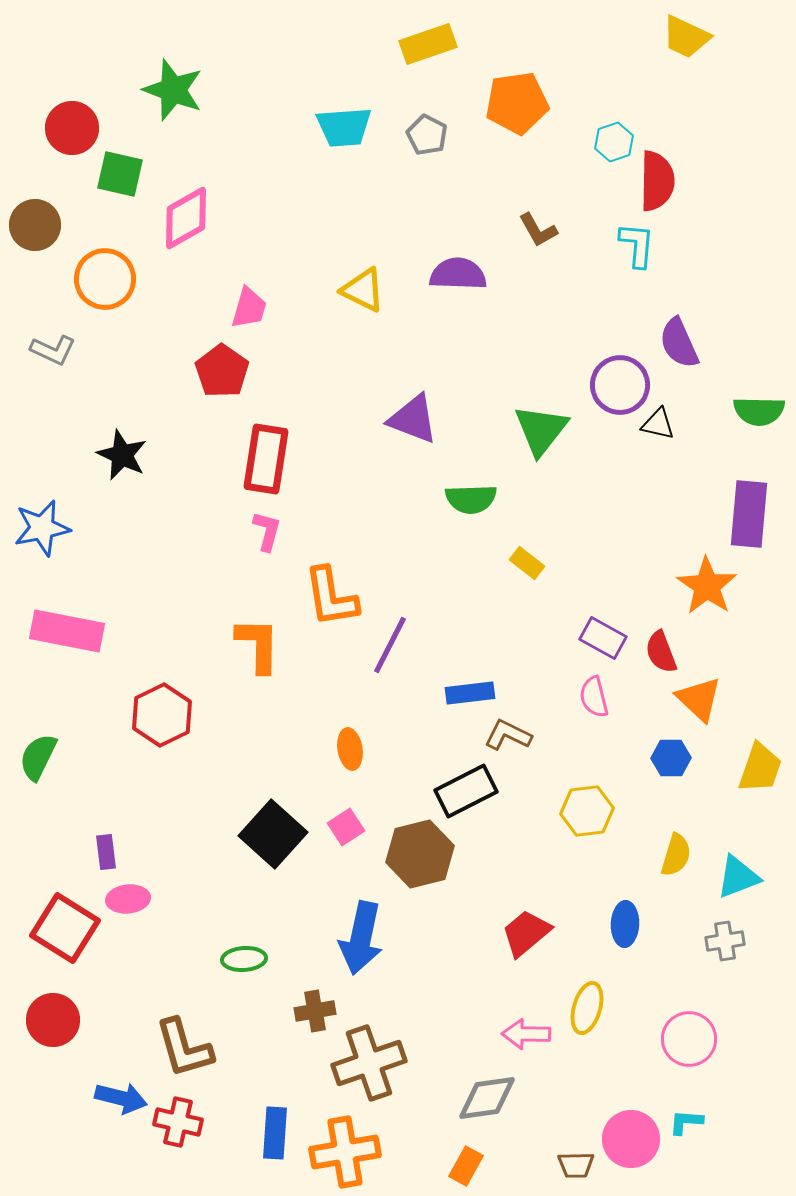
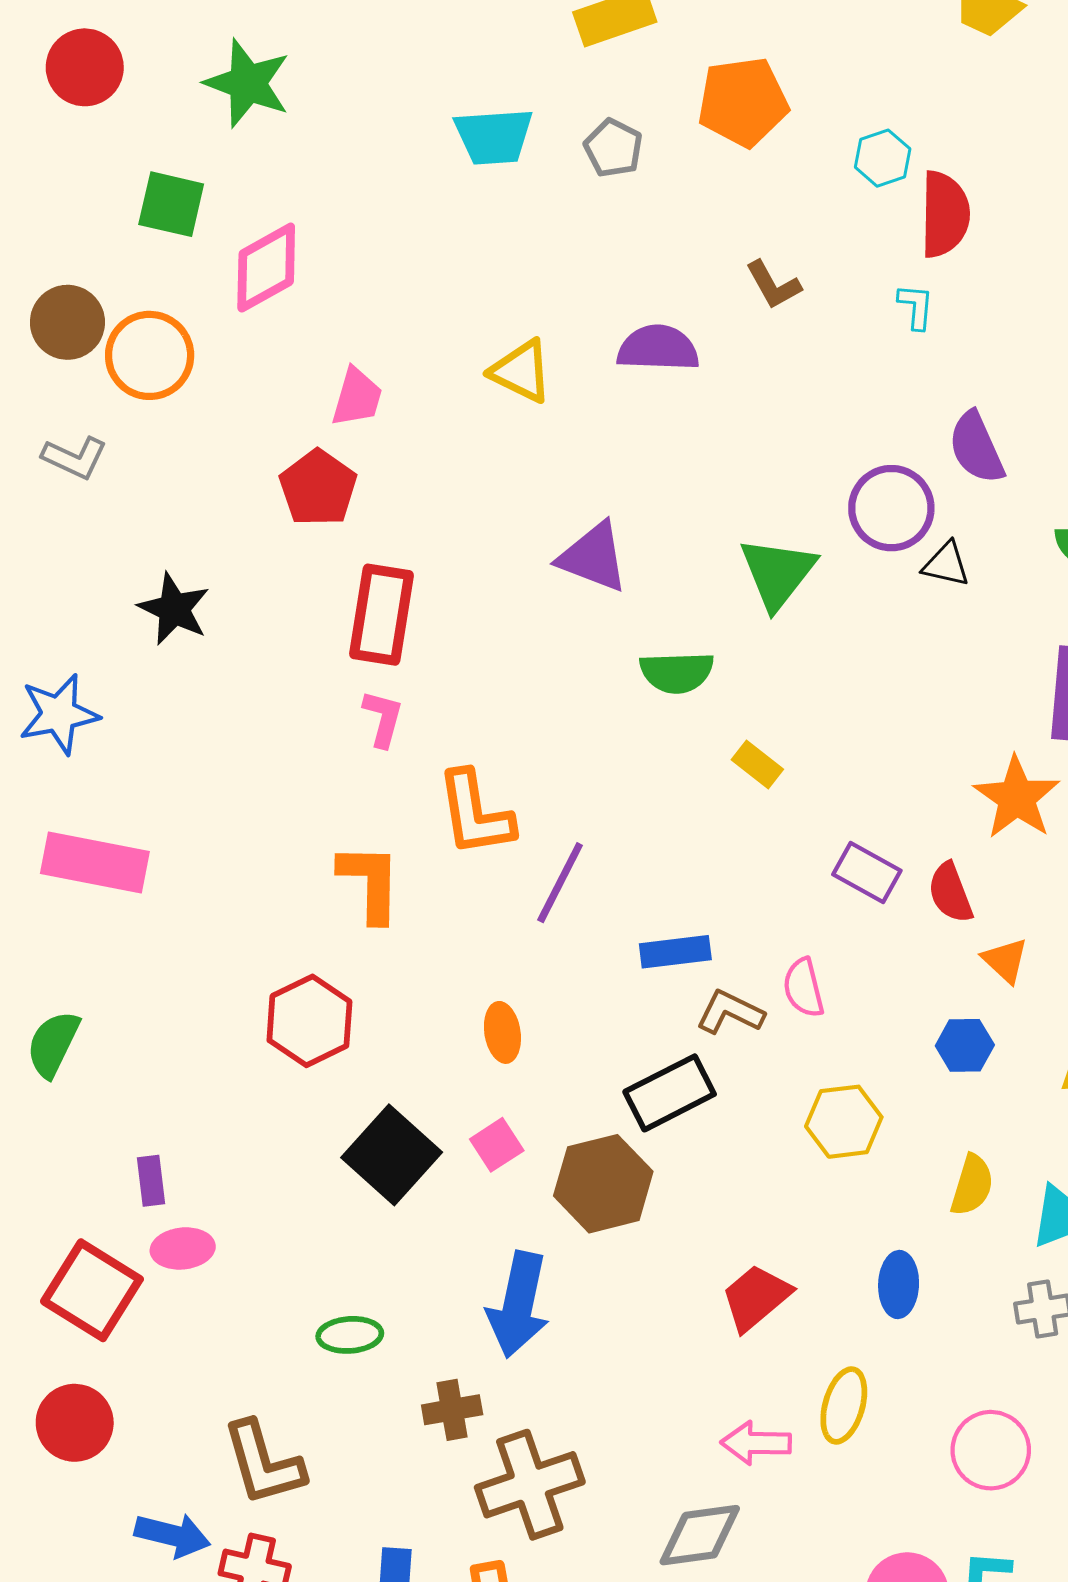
red circle: (72, 128) -> (85, 67), moved
brown circle: (35, 225) -> (67, 322), moved
cyan L-shape: (637, 245) -> (916, 306), size x0.7
pink semicircle: (594, 697) -> (803, 988), moved
orange triangle: (699, 699) -> (1005, 960), size x0.7
red hexagon: (162, 715) -> (309, 1021), moved

